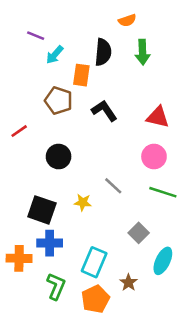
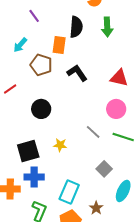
purple line: (36, 36) -> (34, 16), moved, turned 32
cyan arrow: (55, 55) -> (20, 45), moved
gray line: (113, 186) -> (93, 132), moved
black square: (42, 210) -> (28, 151), turned -35

